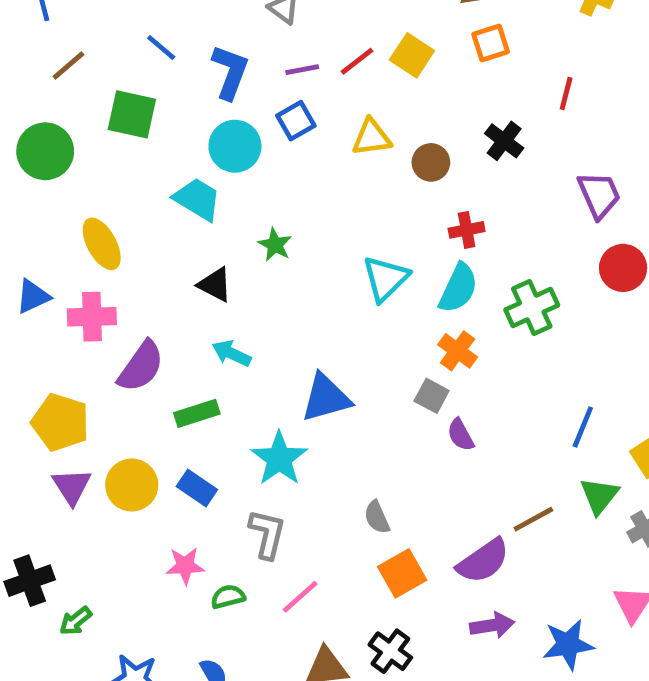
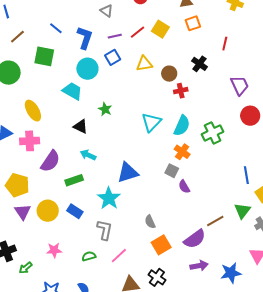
red cross: (467, 230) -> (181, 91), moved
blue line: (583, 427) -> (246, 175), moved, turned -30
pink star: (185, 566) -> (54, 250), moved

